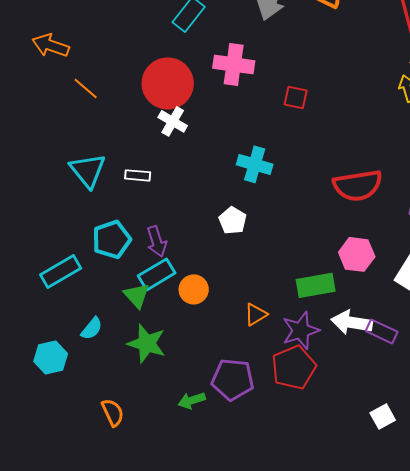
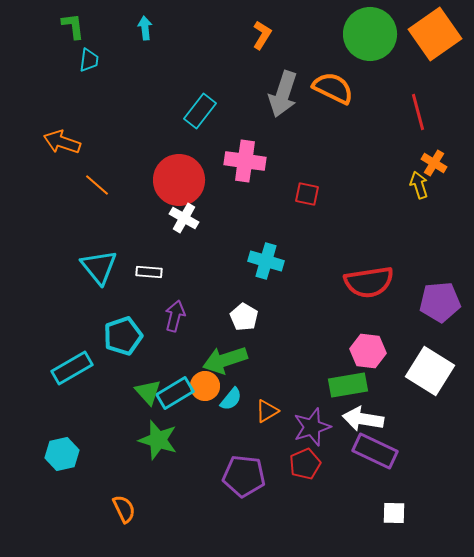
purple arrow: (157, 241) -> (175, 316), moved, turned -148
cyan rectangle: (157, 274) -> (175, 393), moved
green rectangle: (316, 285) -> (348, 385), moved
cyan semicircle: (92, 328) -> (231, 399), moved
purple rectangle: (382, 331) -> (375, 451), moved, size x1.4
red pentagon: (294, 367) -> (305, 464), size x0.7
green arrow: (192, 400) -> (225, 360), moved, size x1.6
white square: (383, 416) -> (394, 513), turned 30

